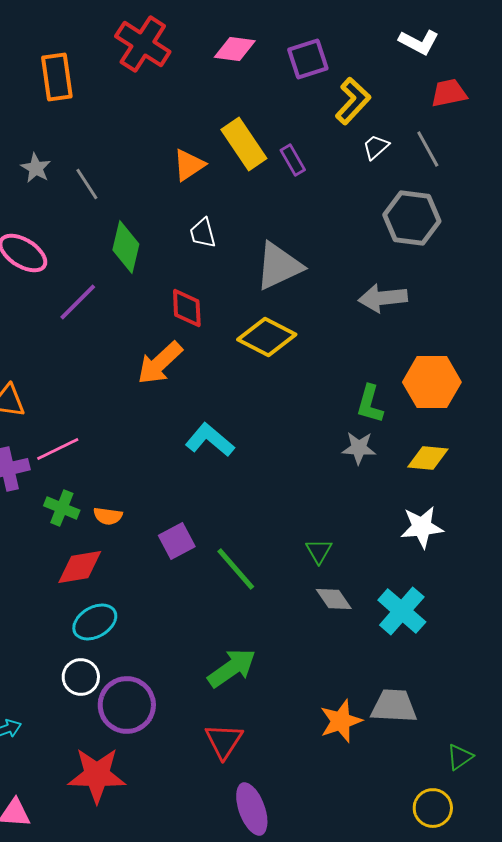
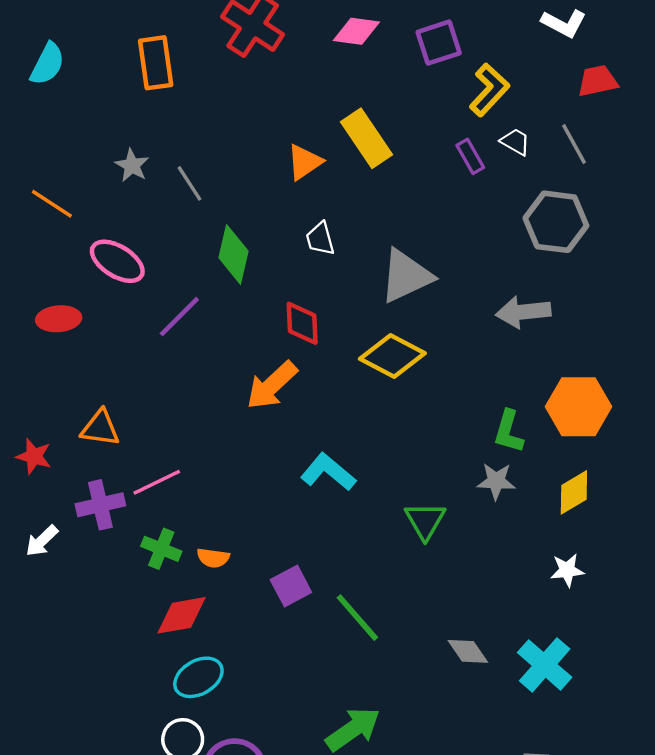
white trapezoid: (376, 147) -> (515, 142), turned 72
purple rectangle: (293, 160) -> (470, 156), moved
yellow diamond: (428, 458) -> (574, 492), turned -36
white star: (422, 527) -> (567, 570), size x0.7
green triangle: (319, 551) -> (425, 521), moved, size x1.4

